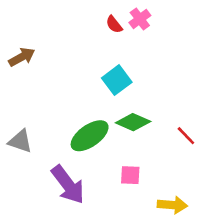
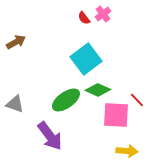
cyan square: (117, 80) -> (86, 59), size x1.4
pink square: (130, 175) -> (116, 115), moved, size x1.8

